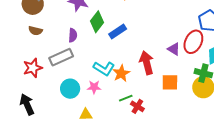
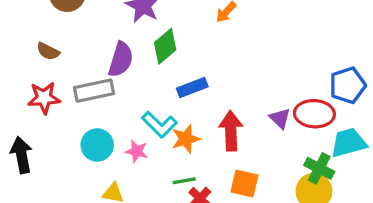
brown semicircle: (35, 31) -> (48, 51), moved
blue rectangle: (118, 32) -> (192, 88), moved
purple semicircle: (73, 35) -> (121, 59), size x1.5
red ellipse: (193, 42) -> (314, 114), turned 55
orange square: (170, 82) -> (244, 183), moved

